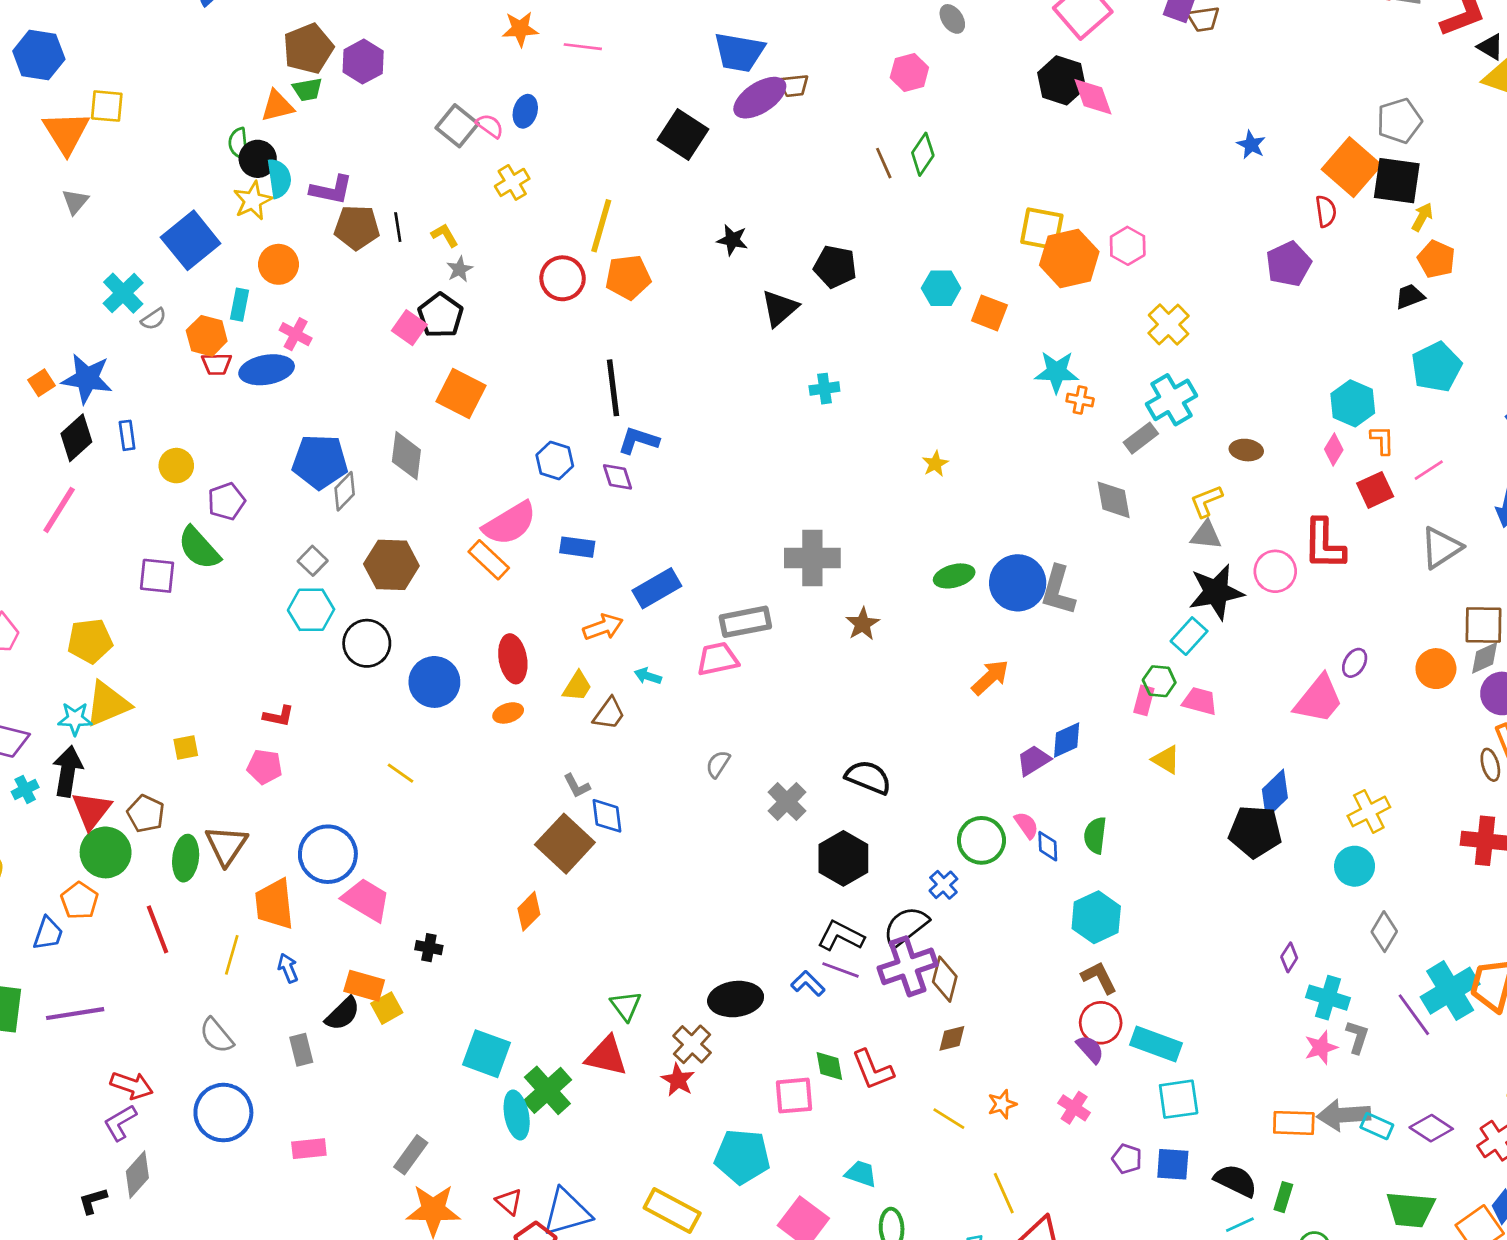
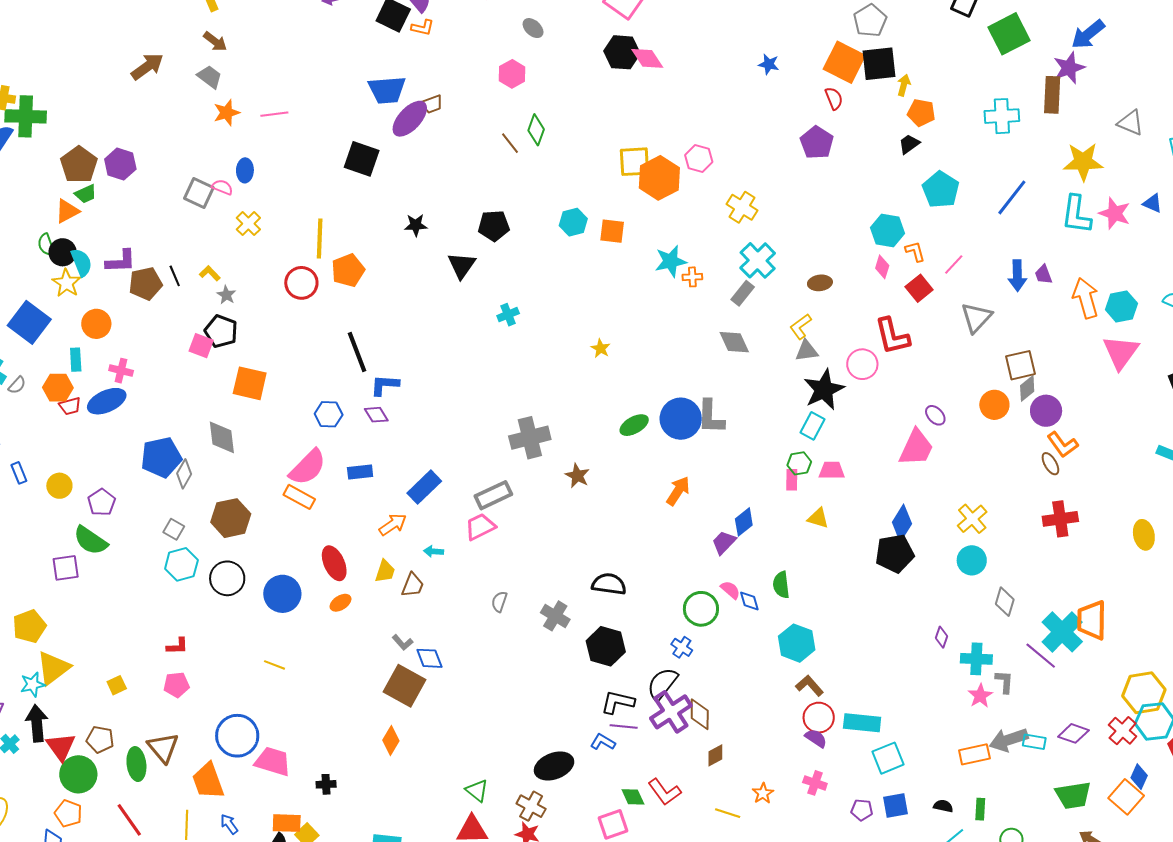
purple ellipse: (1355, 663) -> (935, 415), turned -60
black semicircle: (1236, 1181) -> (943, 806), size x0.6

